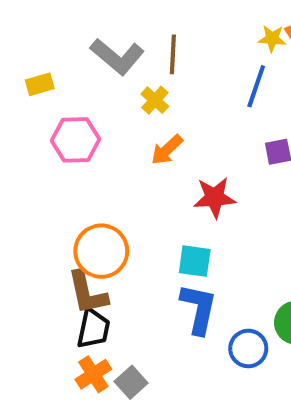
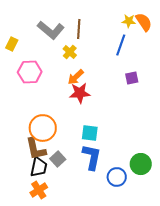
yellow rectangle: (40, 84) -> (12, 44), turned -48
red star: (215, 198) -> (80, 93), moved
gray square: (131, 382) -> (58, 159), moved

